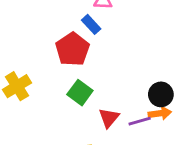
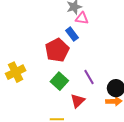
purple line: (140, 121) -> (89, 77), moved, turned 70

